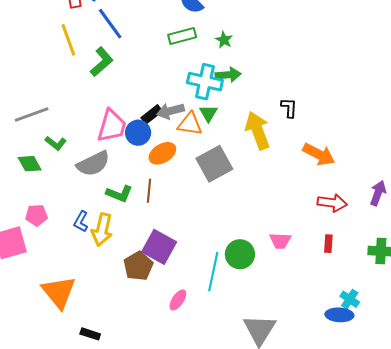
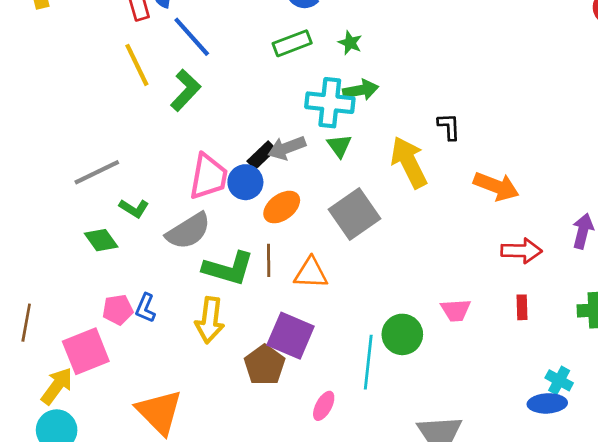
orange triangle: (190, 124) -> (311, 273), moved
green L-shape: (119, 194) -> (228, 268), size x1.4
blue L-shape: (81, 222) -> (145, 308), moved

